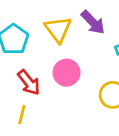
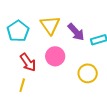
purple arrow: (93, 22) -> (76, 32), moved

